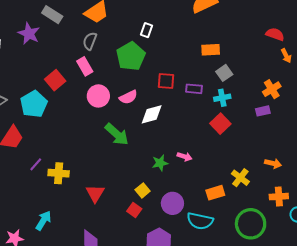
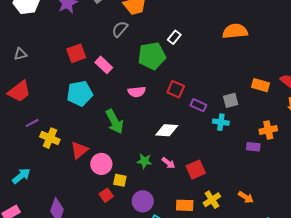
orange rectangle: (211, 50) -> (261, 85), moved
pink rectangle: (85, 66) -> (104, 65), moved, turned -36
pink circle: (98, 96) -> (101, 164), moved
cyan pentagon: (34, 104) -> (80, 93), moved
white diamond: (152, 114) -> (167, 130), moved
red square: (220, 124) -> (196, 170), moved
yellow square: (143, 190) -> (120, 180), turned 32
red triangle: (95, 193) -> (79, 150), moved

